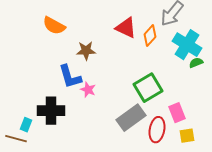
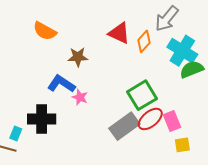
green semicircle: (196, 63) -> (192, 69), size x1.6
blue L-shape: (70, 77) -> (61, 84), turned 140
red ellipse: (157, 130) -> (150, 119), moved, turned 40

